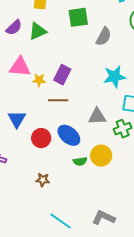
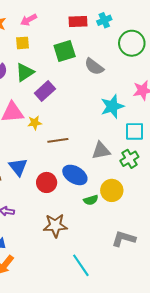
gray semicircle: (104, 36) -> (94, 67), turned 108
purple rectangle: (62, 75) -> (45, 91), moved, turned 30
brown star: (43, 180) -> (55, 226), size x1.6
gray L-shape: (104, 218) -> (124, 239), moved
cyan line: (61, 221) -> (81, 265), turned 30

